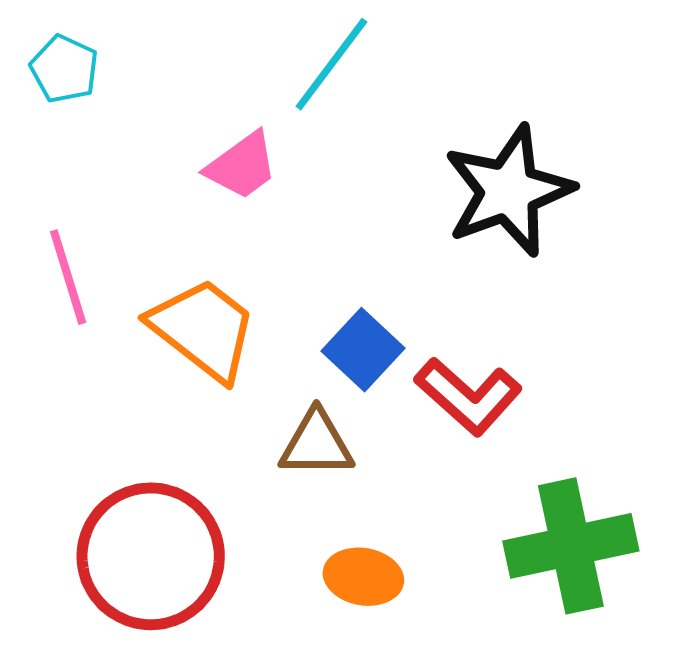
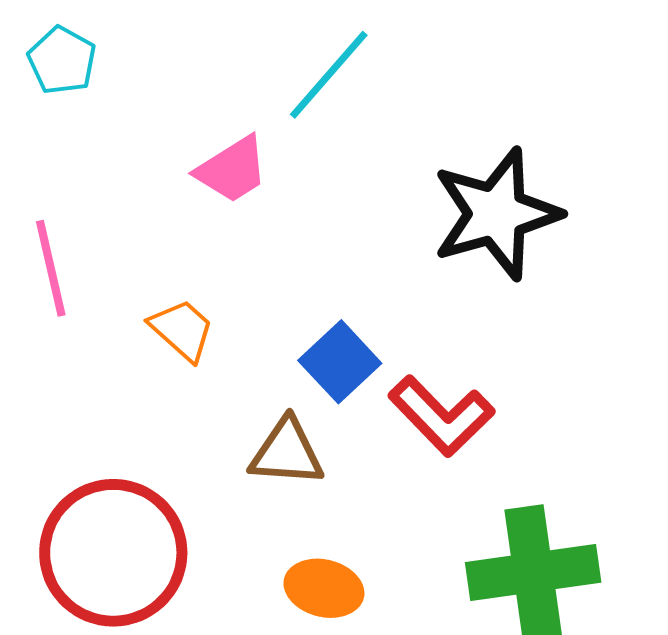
orange trapezoid: (203, 329) -> (182, 330), size x0.6

